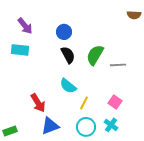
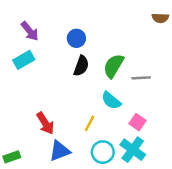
cyan rectangle: (20, 50) -> (24, 60), turned -36
black semicircle: (68, 55) -> (81, 66), turned 48
cyan semicircle: (68, 86) -> (111, 101), moved
yellow line: (84, 103) -> (90, 123), moved
cyan cross: (111, 125) -> (133, 150), size x1.5

